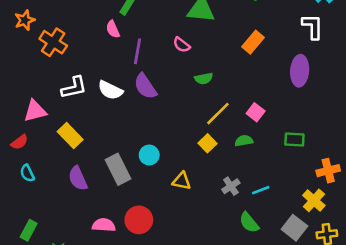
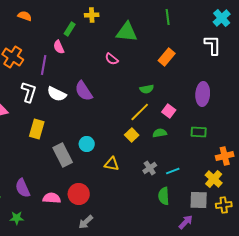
purple line: (137, 51) -> (44, 65), moved
purple ellipse: (300, 71) -> (203, 94), moved
green semicircle: (204, 79) -> (147, 89), moved
white L-shape: (74, 88) -> (29, 92), turned -60
yellow rectangle: (70, 136) -> (37, 129), moved, turned 60
purple semicircle: (78, 178) -> (23, 188), moved
green semicircle: (249, 222) -> (164, 196), turned 36
gray square: (294, 228) -> (199, 200), turned -36

